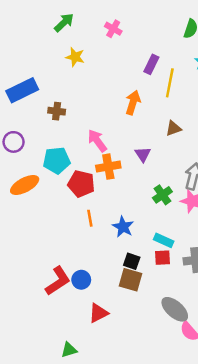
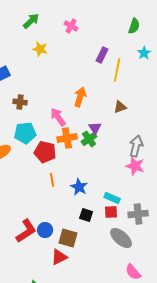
orange arrow: (133, 103) -> (80, 97), moved
brown cross: (57, 111) -> (20, 102), moved
green cross: (162, 195) -> (89, 139), moved
brown square: (130, 280) -> (68, 238), moved
gray ellipse: (175, 309) -> (121, 238), moved

